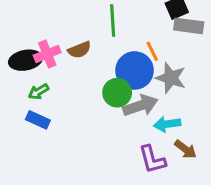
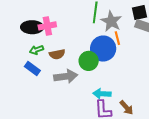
brown semicircle: (79, 50) -> (57, 54), moved
gray star: (171, 78) -> (111, 21), moved
gray arrow: (140, 106) -> (66, 76), moved
cyan arrow: (167, 124) -> (102, 94), moved

